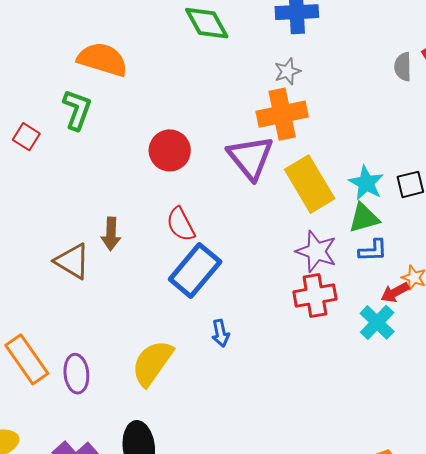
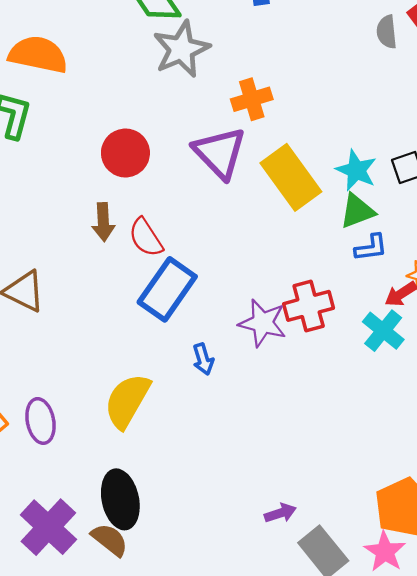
gray star: (287, 71) -> (181, 49), moved, size x1.8
orange cross: (282, 114) -> (252, 99), size x0.7
brown arrow: (111, 234) -> (103, 222), moved
purple star: (316, 251) -> (263, 323), moved

